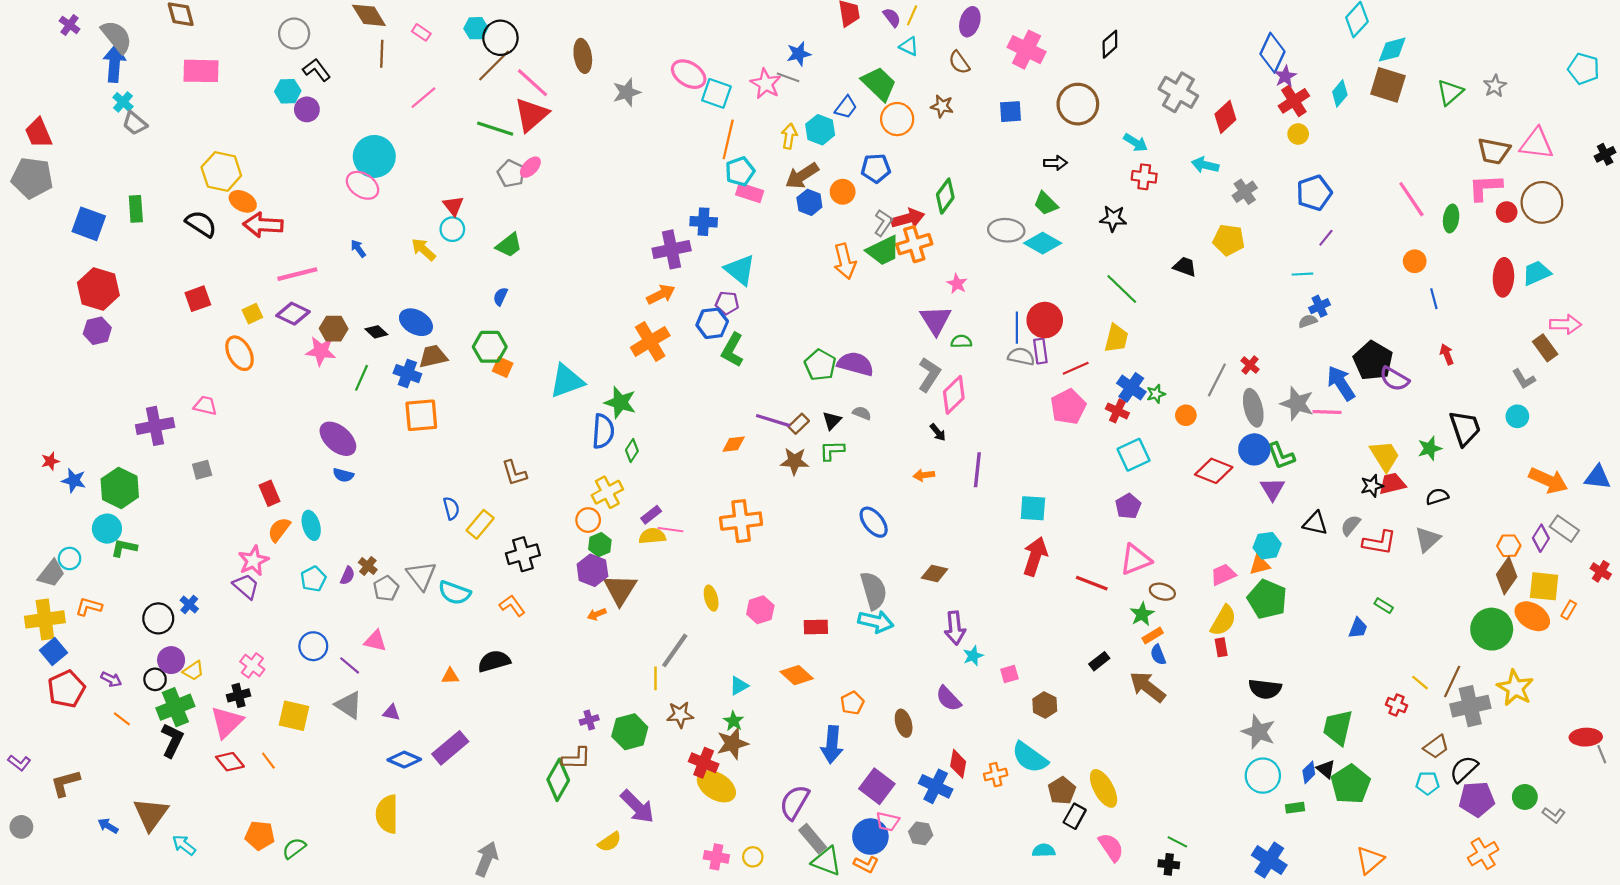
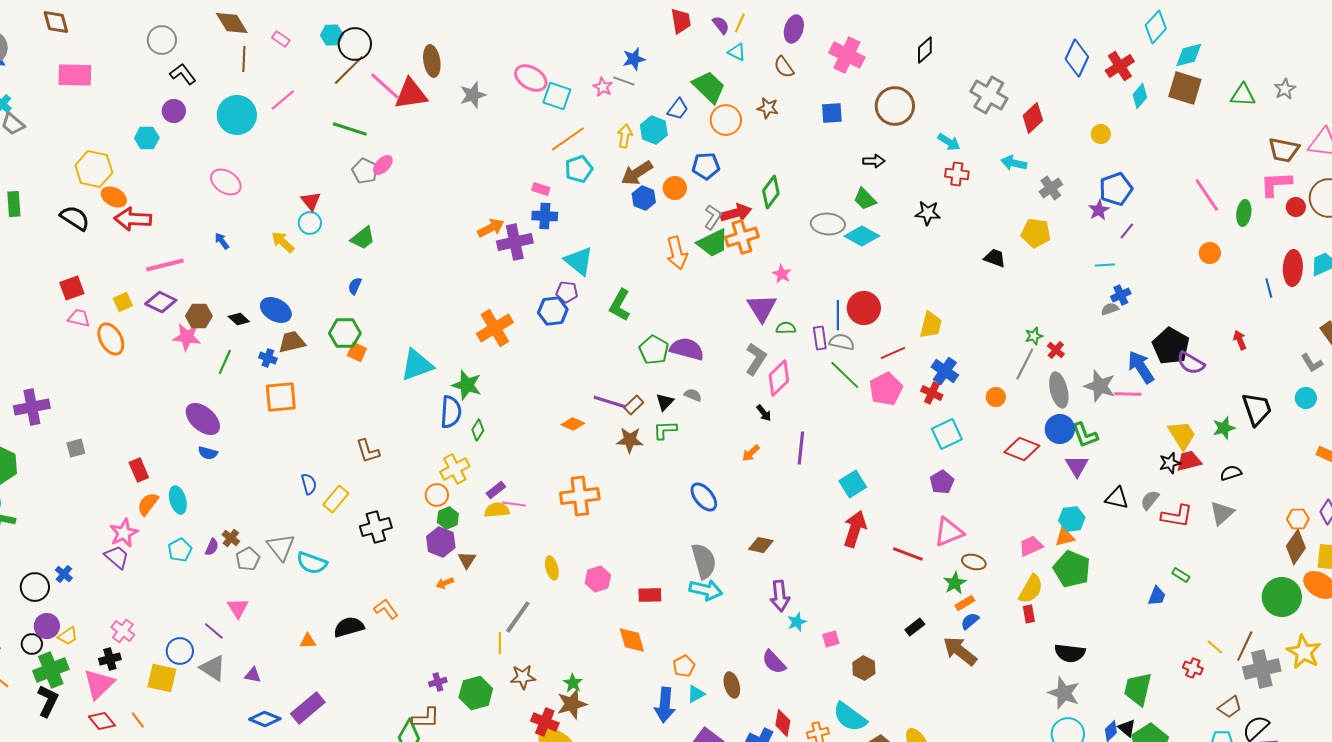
purple star: (1285, 76) -> (1099, 210), moved
pink star: (766, 84) -> (603, 87), size x0.7
cyan hexagon: (288, 91) -> (147, 138), moved
green triangle: (1450, 92) -> (1243, 95), turned 44
red cross: (1294, 101) -> (1120, 66), moved
red triangle: (531, 115) -> (411, 94), moved, turned 33
orange line: (728, 139) -> (568, 139), turned 42
cyan circle: (374, 156) -> (237, 115), moved
pink rectangle: (750, 193) -> (541, 189), moved, size x0.7
green line: (1122, 289) -> (845, 375), moved
orange arrow: (661, 294) -> (491, 228), moved
blue line: (1434, 299) -> (1269, 288), moved
green L-shape: (732, 350) -> (620, 305), moved
purple rectangle: (1040, 351) -> (820, 338), moved
blue cross: (407, 374) -> (268, 358), size x0.7
green star: (1156, 394) -> (1034, 336), moved
pink trapezoid: (205, 406) -> (79, 318), moved
orange diamond: (734, 444) -> (573, 424), turned 30
orange arrow: (924, 475) -> (751, 453), turned -36
cyan square: (1033, 508) -> (853, 484), turned -36
brown triangle: (620, 590) -> (467, 560), size x0.6
orange L-shape: (512, 606) -> (386, 609), moved
pink triangle: (375, 641) -> (238, 608), turned 45
blue circle: (313, 646) -> (180, 651), moved
blue semicircle: (1158, 655) -> (970, 621), turned 72
orange diamond: (797, 675) -> (632, 640), turned 32
cyan triangle: (739, 686) -> (696, 694), moved

